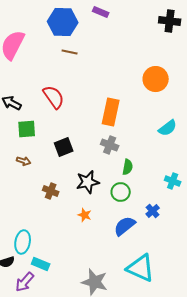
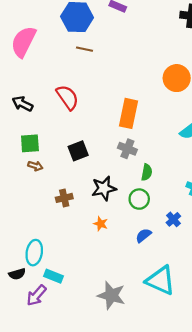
green square: (27, 129) -> (30, 143), moved
brown cross: (51, 191) -> (64, 198), turned -35
blue semicircle: (125, 226) -> (143, 235), size x0.7

